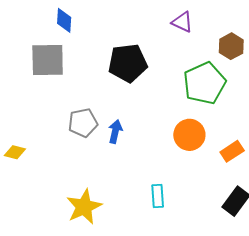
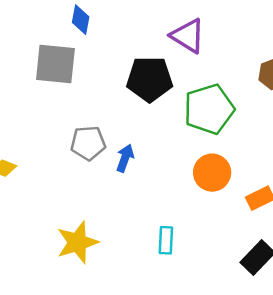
purple triangle: (182, 22) -> (188, 36), moved, size x1.4
green pentagon: (205, 83) -> (209, 109), moved

